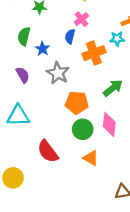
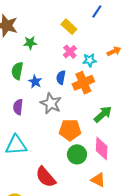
blue semicircle: (70, 36) -> (61, 77), moved
cyan star: (117, 39) -> (90, 60), moved
purple semicircle: (23, 75) -> (18, 107), turned -140
orange triangle: (91, 158) -> (98, 180), moved

